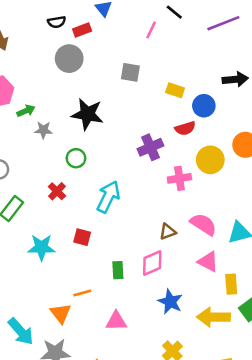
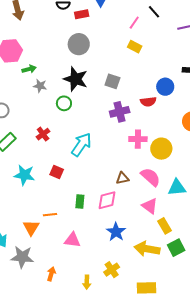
gray circle: (69, 59) -> (79, 44), moved
gray square: (130, 72) -> (112, 81), moved
yellow rectangle: (175, 90) -> (135, 47), moved
green circle: (76, 158) -> (64, 103), moved
yellow circle: (210, 160) -> (161, 149), moved
yellow rectangle: (231, 284) -> (164, 226), turned -35

